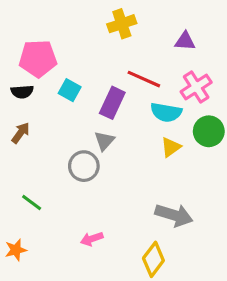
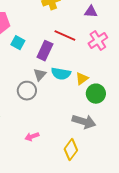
cyan semicircle: (166, 112) -> (61, 74), moved
green circle: (209, 131) -> (96, 94), moved

